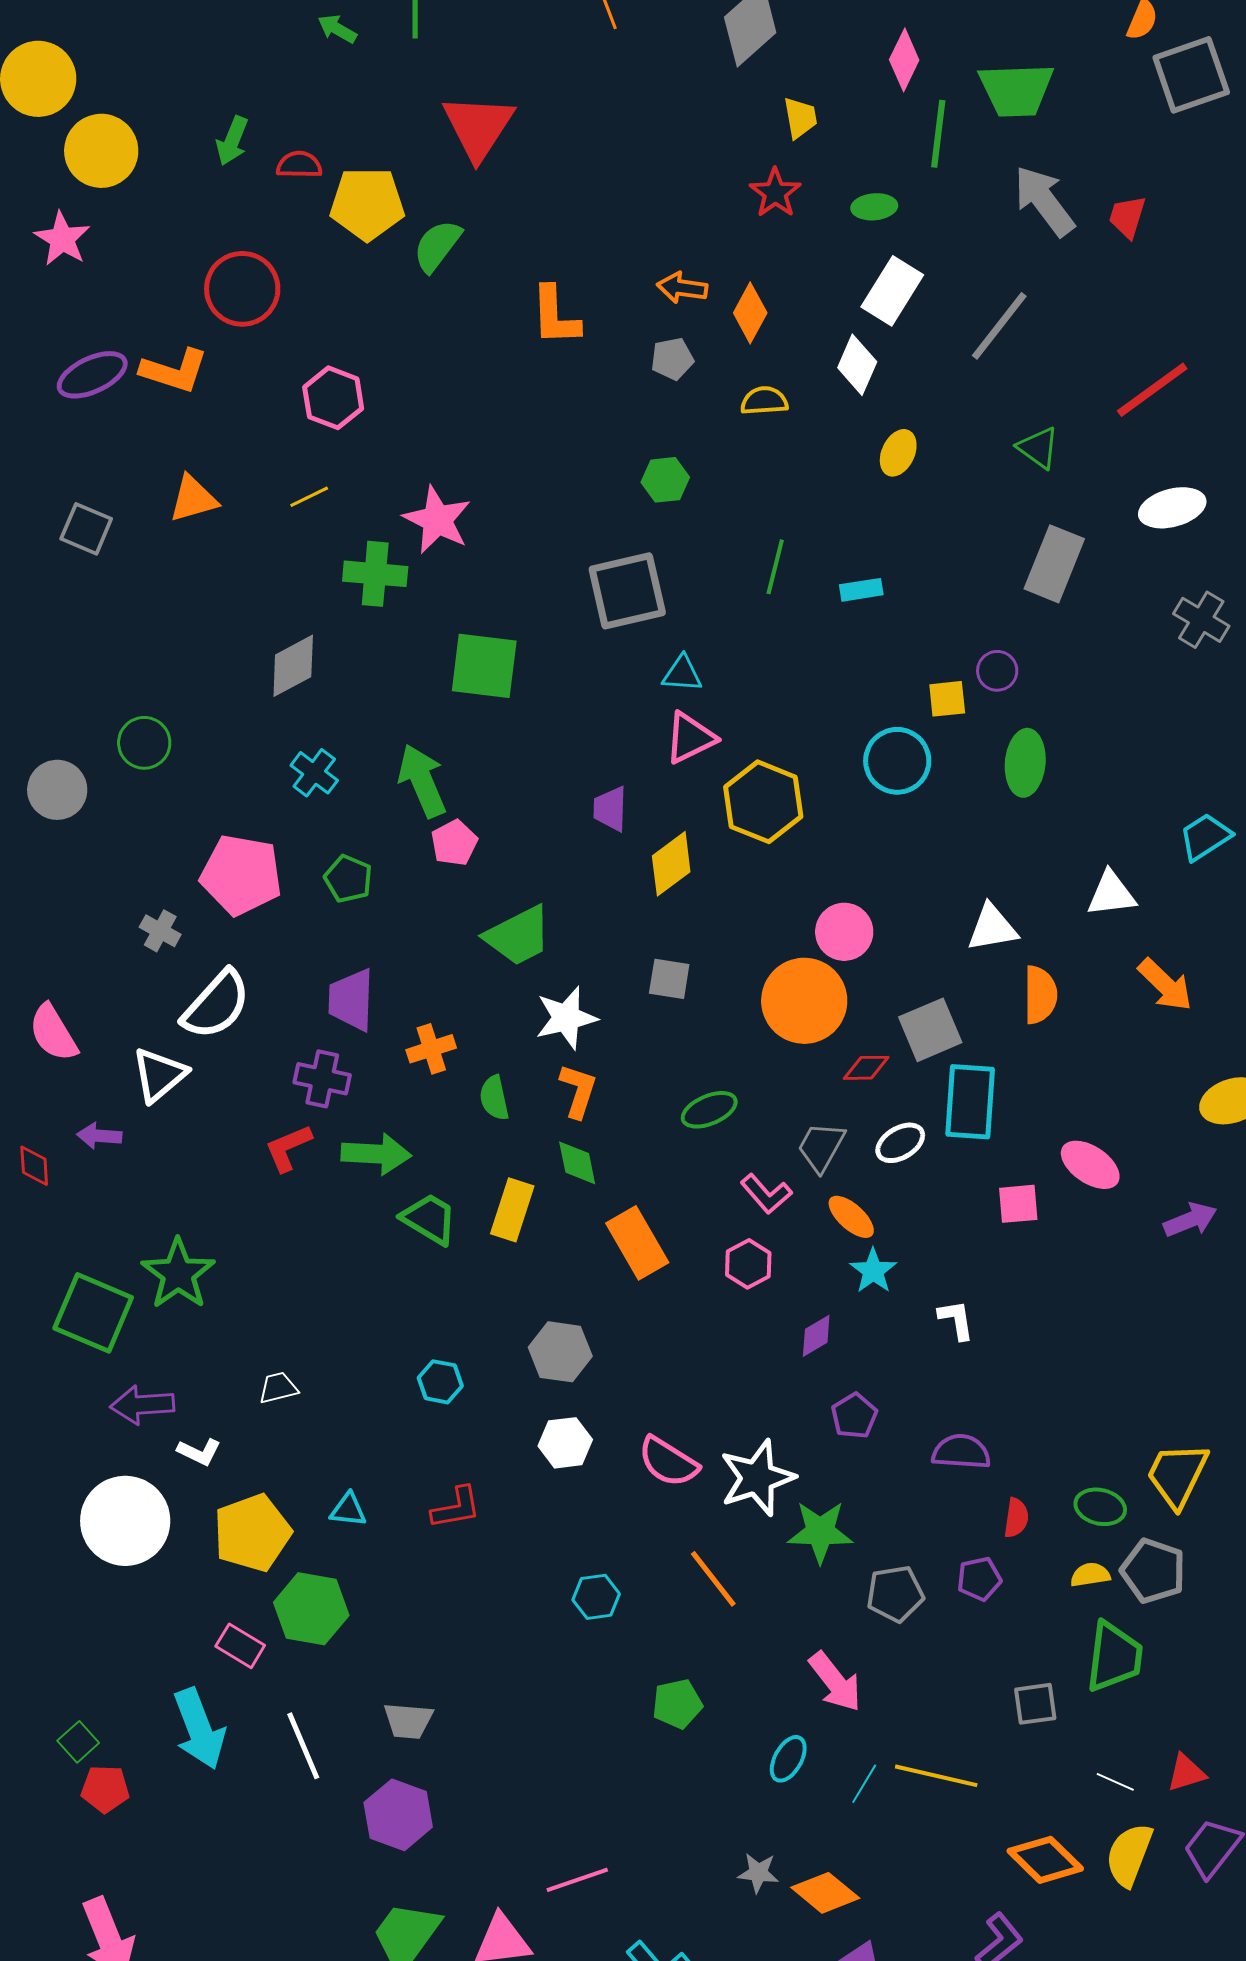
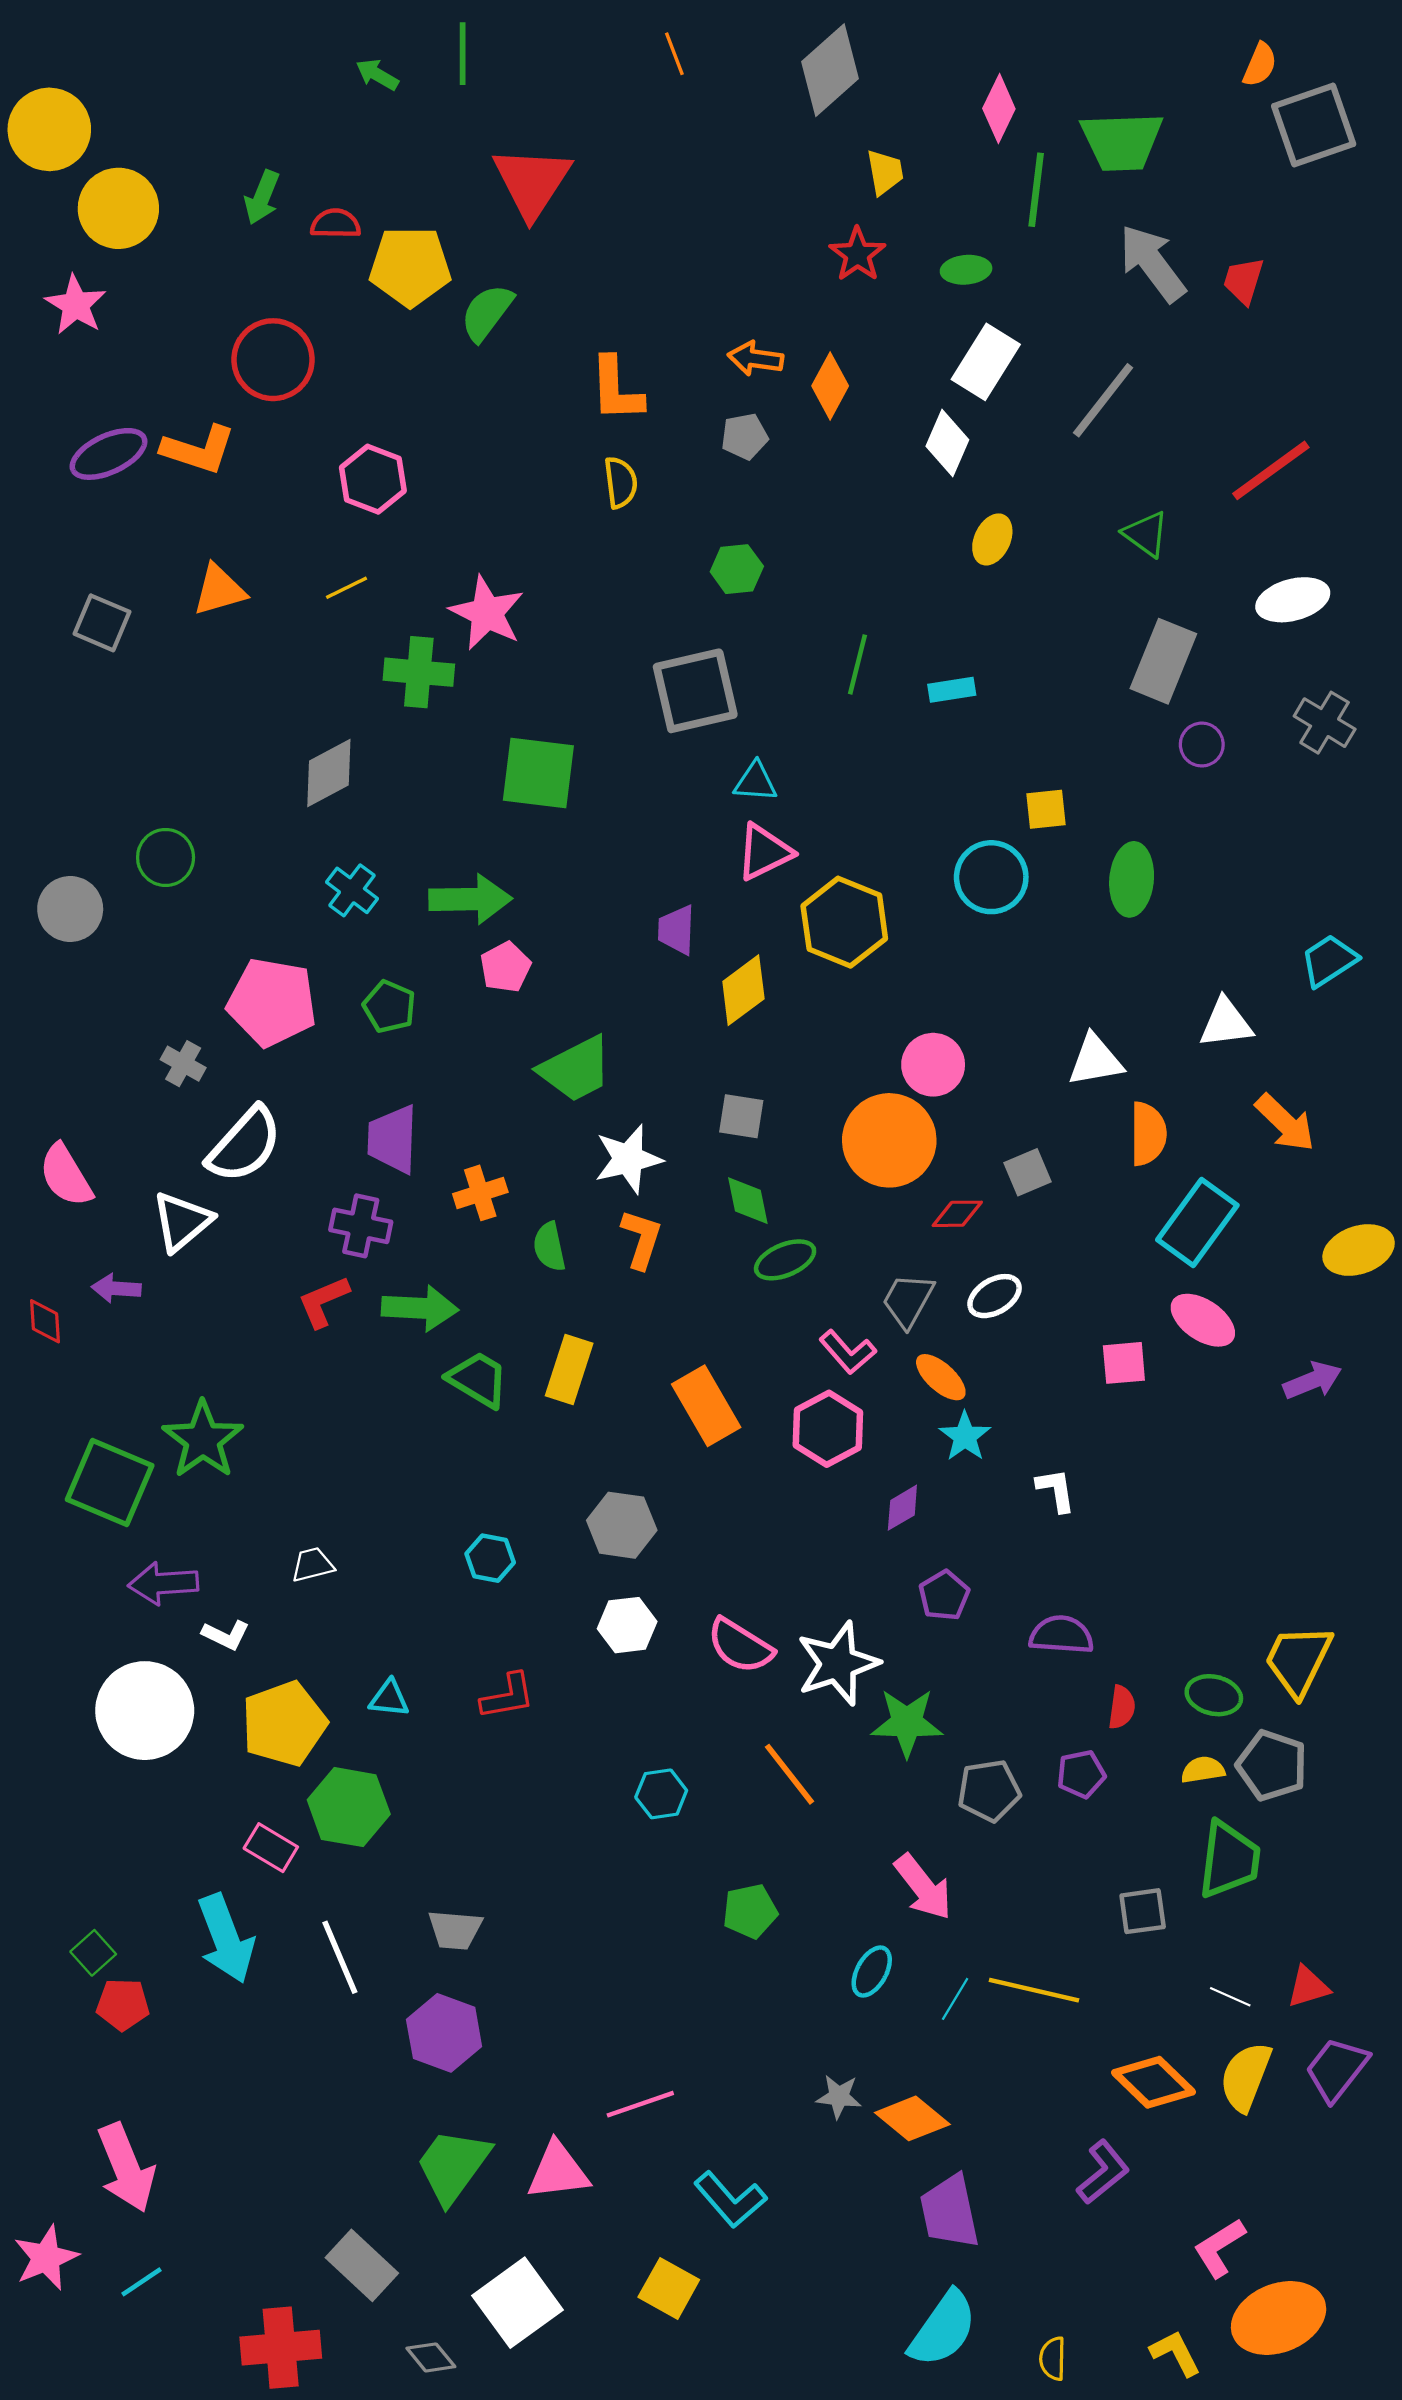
yellow semicircle: (764, 401) -> (621, 482), moved, turned 87
purple circle: (997, 671) -> (1202, 745), moved
green arrow: (422, 781) -> (470, 899), turned 112
gray square: (930, 1030) -> (1027, 1172), size x0.7
cyan rectangle: (970, 1102) -> (1197, 1223), moved, turned 32
green diamond: (577, 1163) -> (748, 1201), moved
pink hexagon: (748, 1264) -> (828, 1429), size x1.4

